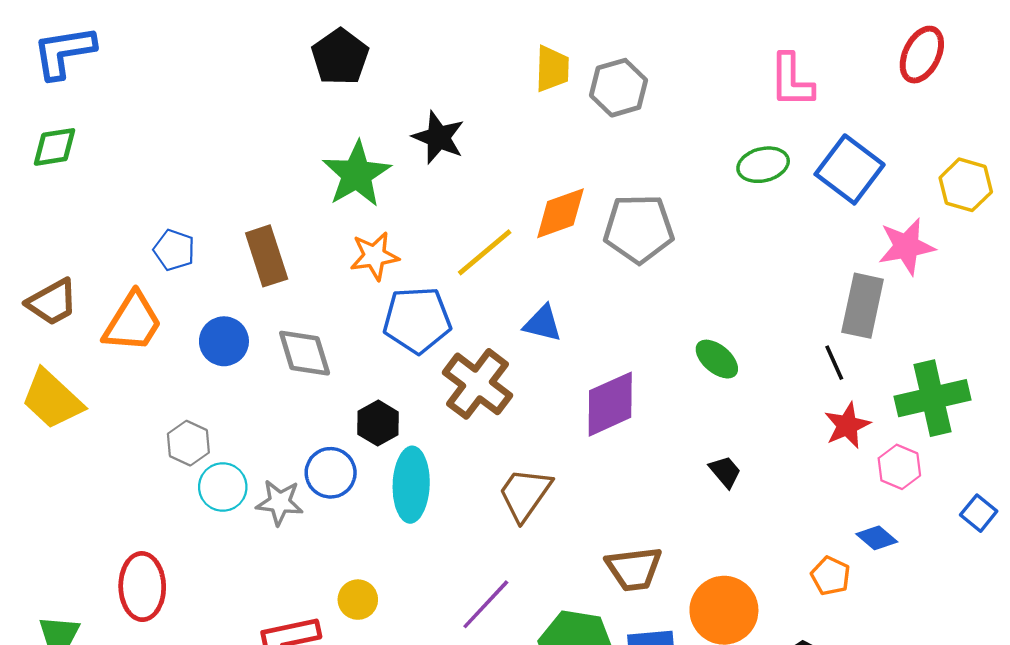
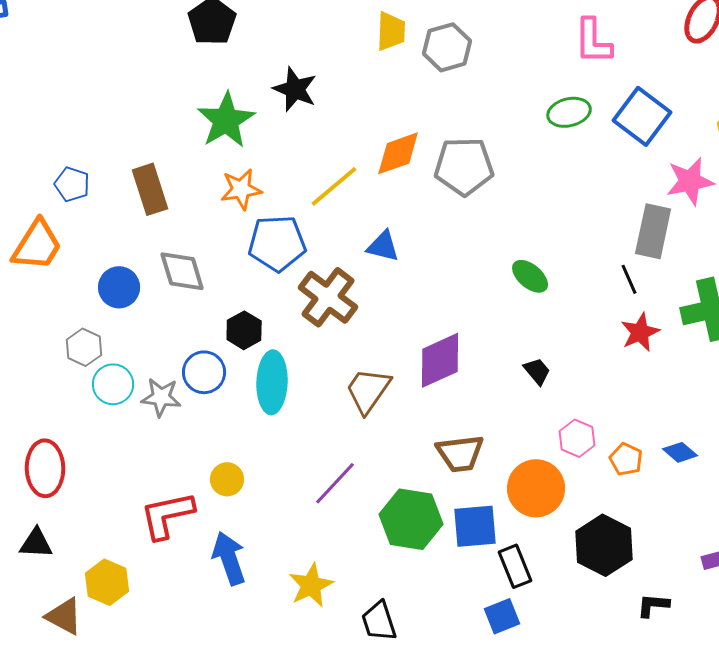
blue circle: (224, 341) -> (119, 287), moved
purple diamond: (610, 404) -> (440, 360), moved
pink hexagon: (899, 467) -> (577, 438), moved
blue diamond: (877, 538) -> (680, 452), moved

